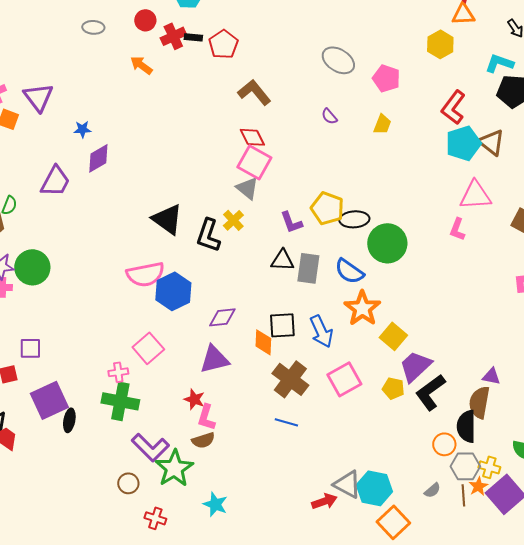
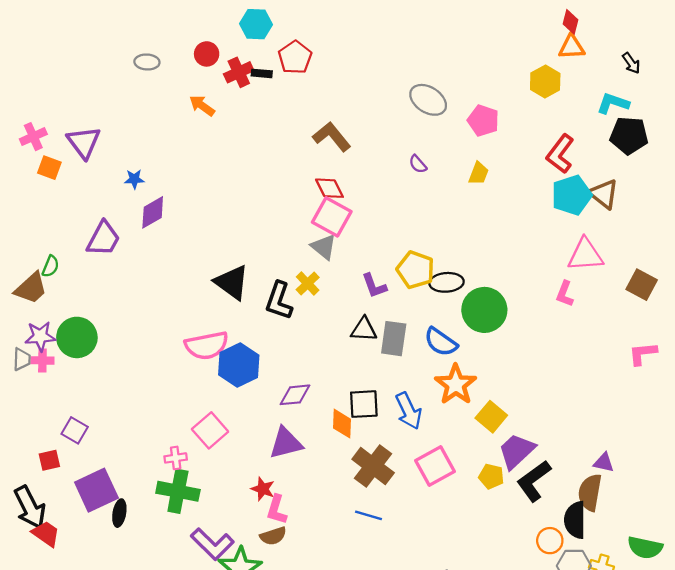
red pentagon: (223, 44) -> (295, 57), moved
purple square: (30, 348) -> (75, 430), turned 30

